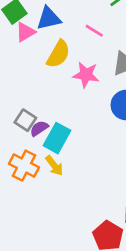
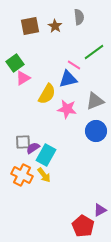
blue triangle: (49, 18) -> (68, 79), moved
pink line: (94, 31) -> (74, 65), moved
gray square: (25, 120) -> (23, 142), turned -35

